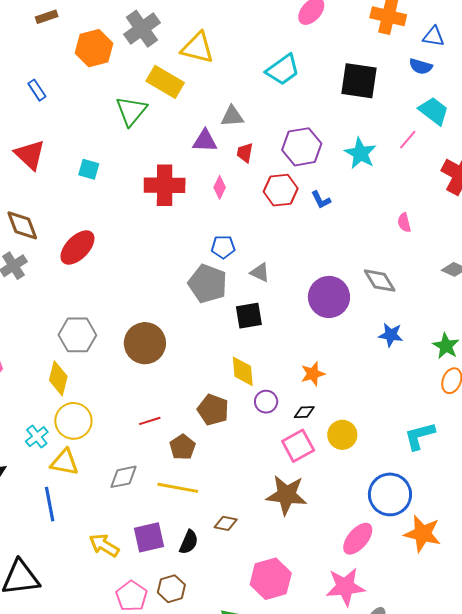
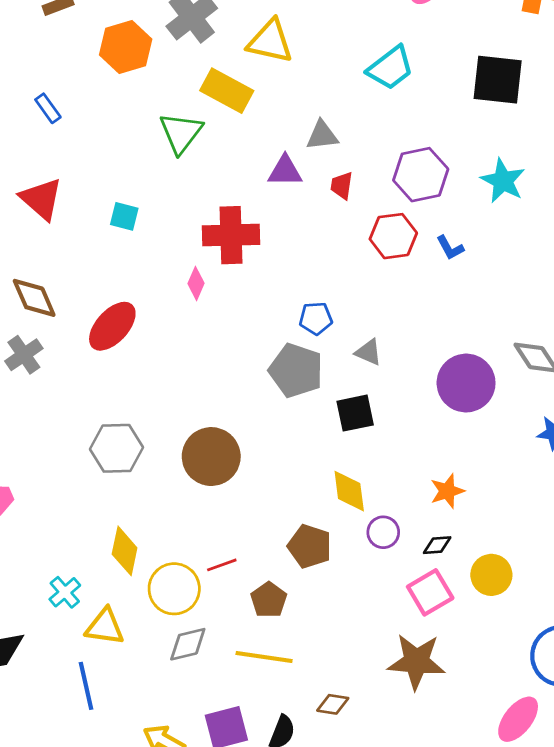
pink diamond: (220, 187) -> (196, 283), moved
yellow diamond: (58, 378) -> (125, 551), moved
yellow circle: (73, 421) -> (174, 589), moved

